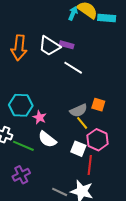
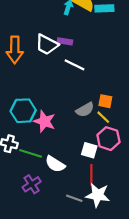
pink star: (40, 117) -> (44, 121), size x1.5
yellow line: (82, 123) -> (103, 117), moved
white semicircle: (47, 139) -> (55, 164), moved
red line: (90, 165) -> (91, 175), moved

